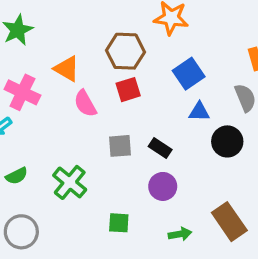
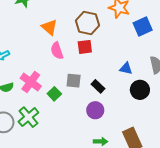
blue square: (189, 74) -> (143, 27), moved
pink cross: (22, 92) -> (31, 82), moved
green cross: (70, 182) -> (28, 117), moved
green square: (119, 223) -> (54, 94), moved, turned 32

